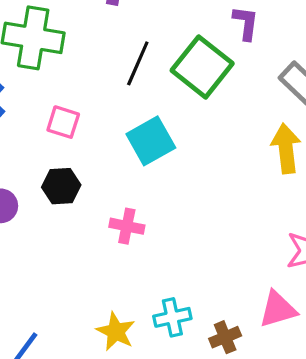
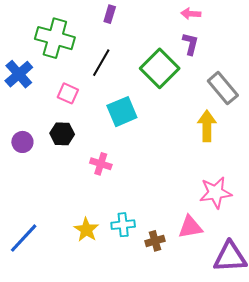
black line: (138, 63) -> (101, 63), moved

